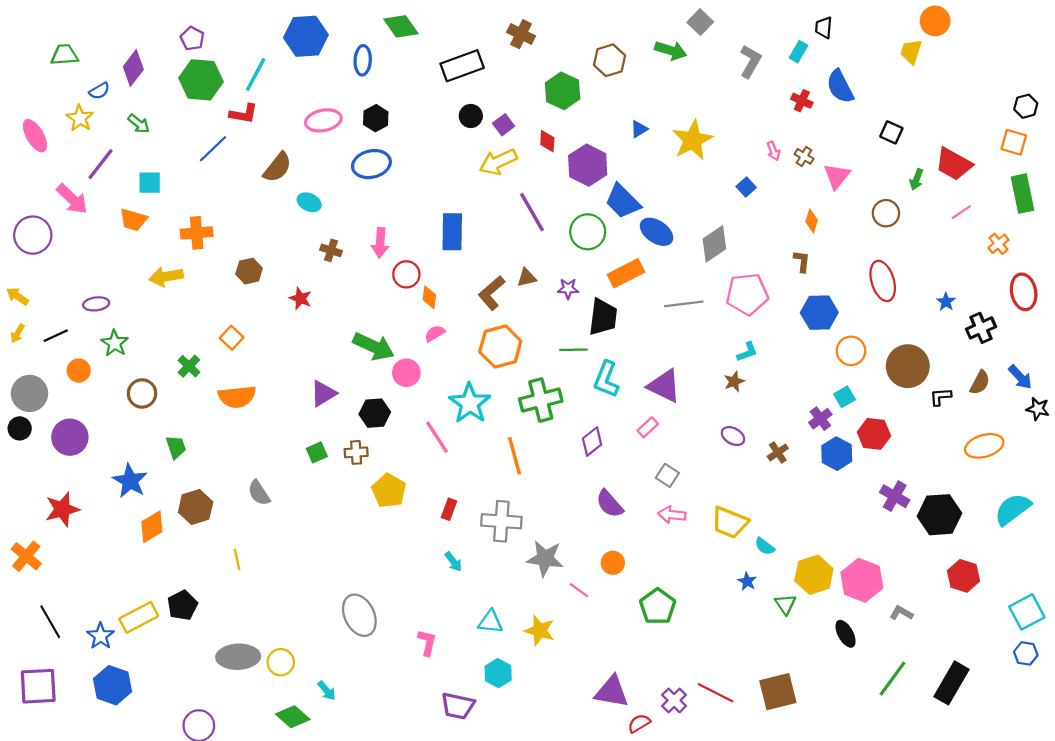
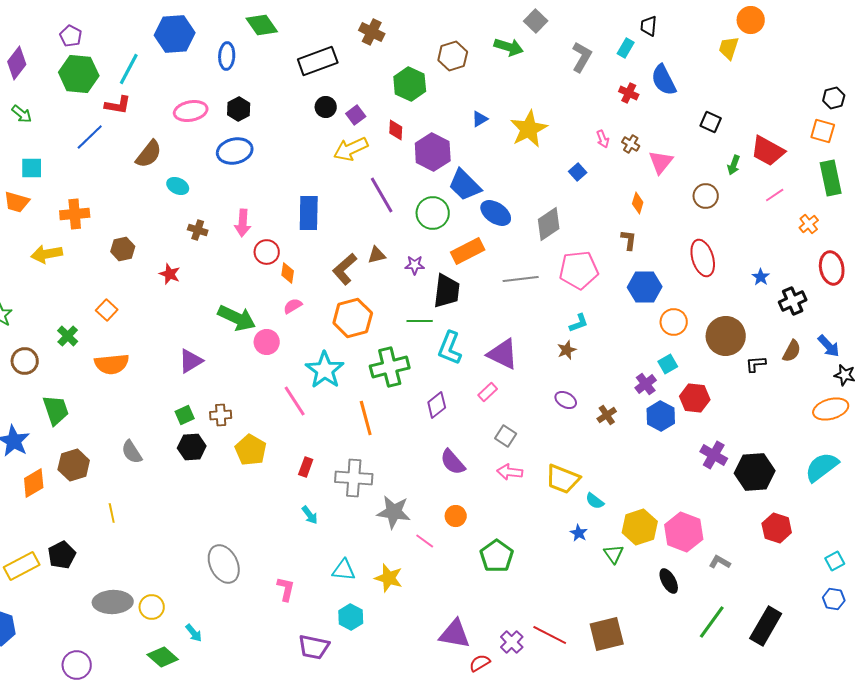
black hexagon: (375, 413) -> (192, 447), moved
orange ellipse: (984, 446) -> (831, 409), moved
green trapezoid: (176, 447) -> (56, 410), size x1.4
cyan square: (1027, 612) -> (835, 561), size x0.6

